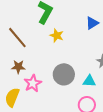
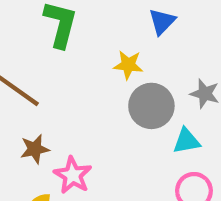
yellow star: (57, 36) -> (128, 65), moved
gray circle: (64, 74) -> (151, 106), moved

